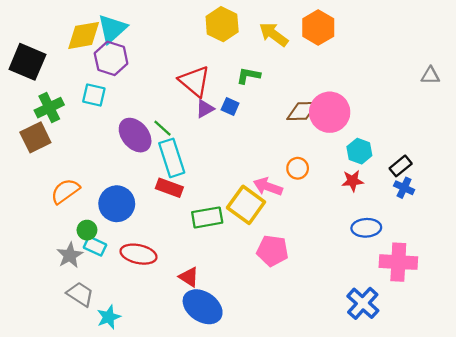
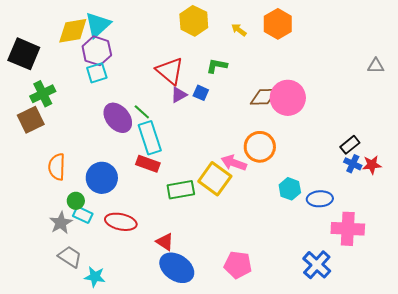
yellow arrow: (274, 34) -> (239, 30), size x0.6
cyan square: (94, 95) -> (97, 73), moved, turned -30
cyan hexagon: (359, 151) -> (290, 189), moved
orange circle: (298, 168) -> (260, 147), size x1.6
red star: (353, 181) -> (372, 165), moved
orange semicircle: (65, 191) -> (57, 167), turned -52
pink pentagon: (272, 251) -> (238, 265), moved
cyan star: (109, 317) -> (95, 277), turned 30

